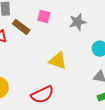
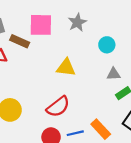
pink square: (44, 17) -> (41, 25), size x1.6

